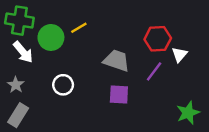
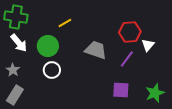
green circle: (51, 37) -> (48, 46), moved
purple square: (119, 95) -> (121, 90), moved

